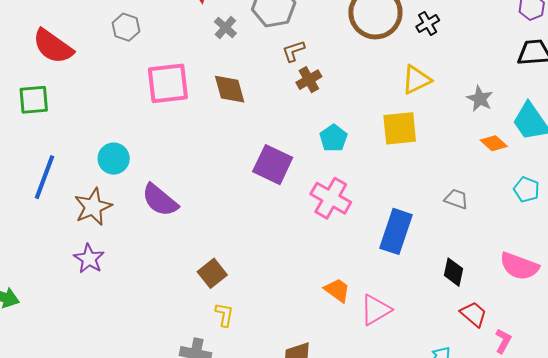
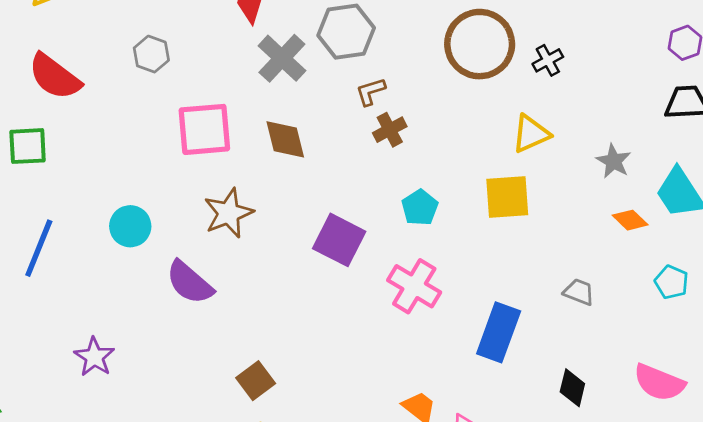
gray cross: (225, 27) -> (282, 58), size x1.6
brown star: (93, 207) -> (229, 213), moved

